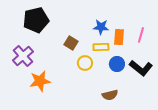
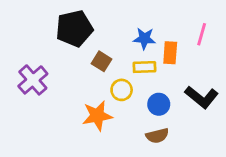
black pentagon: (36, 20) -> (74, 28), moved
pink line: (141, 35) -> (202, 34), moved
blue circle: (117, 64) -> (159, 104), moved
orange star: (40, 81) -> (97, 116), moved

